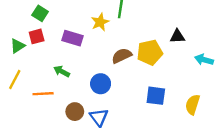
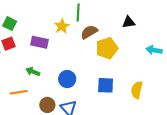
black triangle: (177, 36) -> (129, 22), moved
brown semicircle: (122, 56) -> (89, 32), moved
blue square: (156, 96) -> (106, 85), moved
yellow semicircle: (193, 105) -> (137, 90), moved

